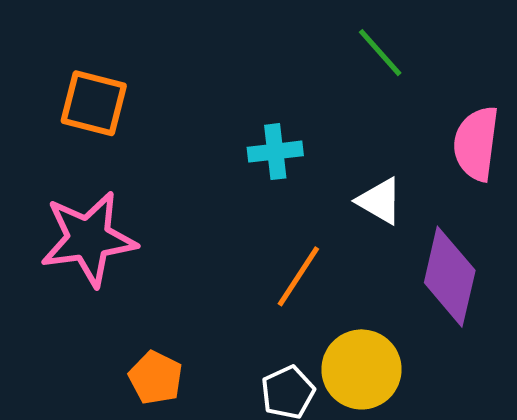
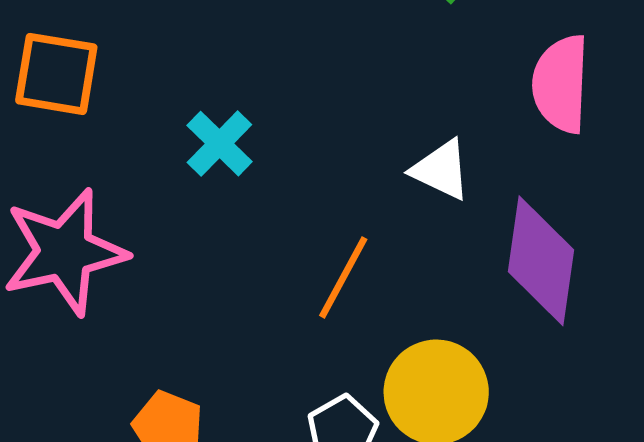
cyan cross: (275, 152) -> (219, 144), moved, turned -34

